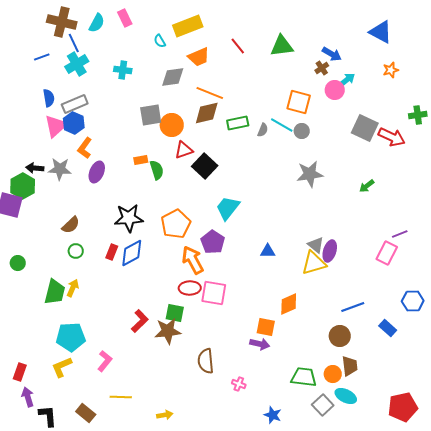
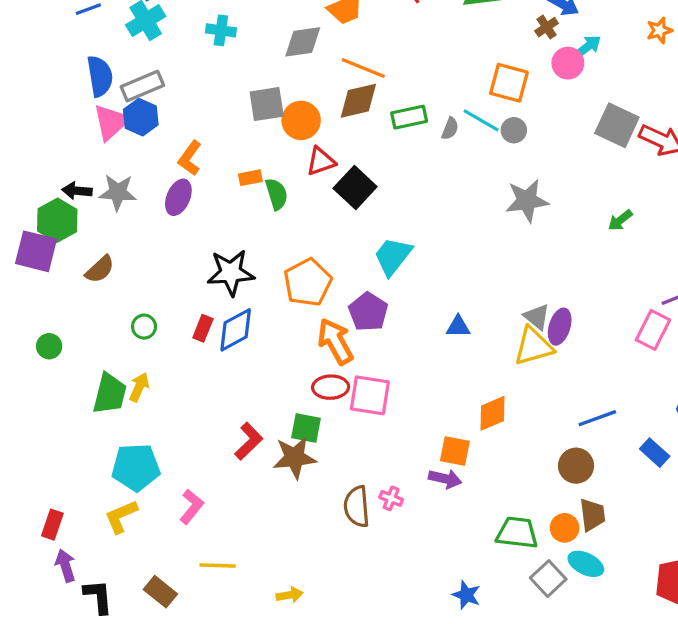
blue semicircle: (49, 98) -> (100, 76), size x1.4
orange L-shape: (85, 148) -> (190, 158), moved
brown semicircle: (71, 225) -> (100, 269), moved
pink cross: (239, 384) -> (391, 498), moved

